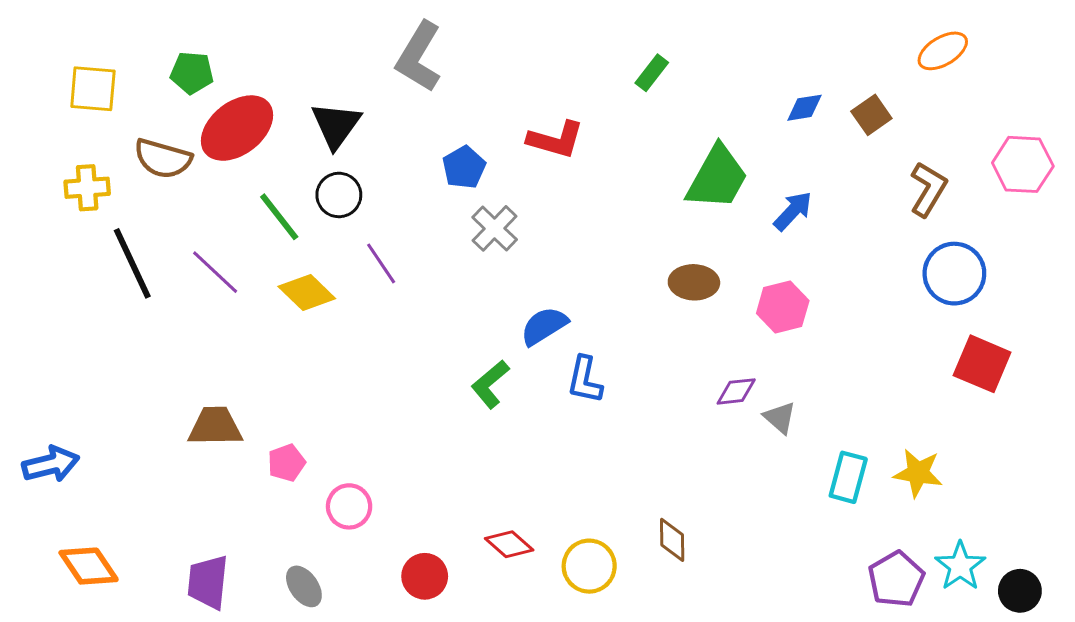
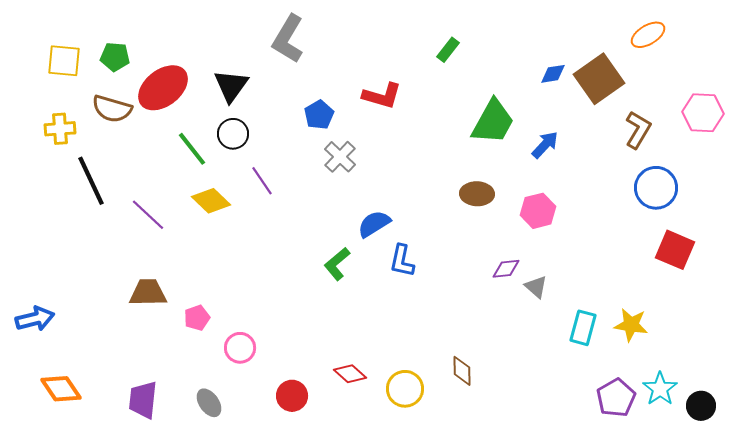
green pentagon: (192, 73) -> (115, 57), moved
brown square: (871, 115) -> (599, 79), size x1.8
purple line: (215, 272) -> (148, 215), moved

